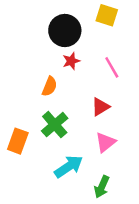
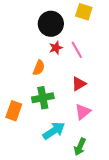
pink line: (112, 67) -> (77, 50), moved
green cross: (55, 125) -> (43, 98), turned 30

